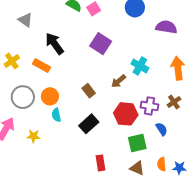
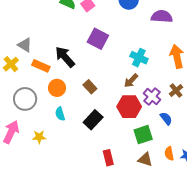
gray triangle: (25, 20) -> (25, 45), moved
black arrow: (54, 44) -> (65, 57), moved
brown arrow: (119, 81) -> (131, 81), moved
orange circle: (50, 96) -> (57, 88), moved
purple cross: (150, 106) -> (152, 97), turned 36

